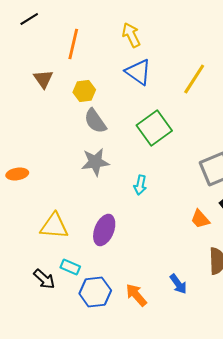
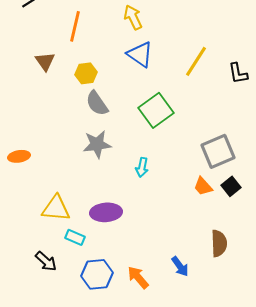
orange trapezoid: (200, 219) -> (203, 186), moved
purple ellipse: (104, 230) -> (106, 212), turned 64
cyan rectangle: (70, 267) -> (75, 237), moved

